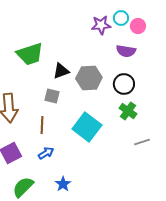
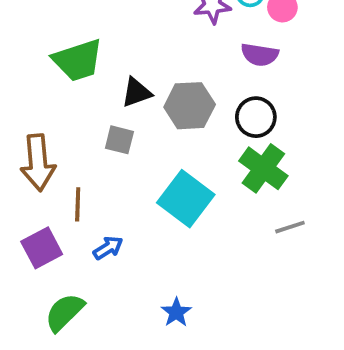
green cross: (128, 111) -> (263, 168), size x1.4
brown line: (42, 125) -> (78, 204), moved
blue star: (63, 184) -> (176, 312), moved

